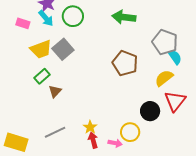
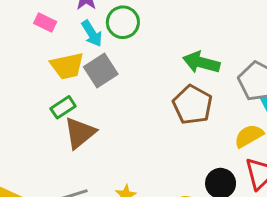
green arrow: (124, 17) -> (201, 63), moved
cyan arrow: (46, 18) -> (92, 34), moved
brown triangle: (55, 91) -> (80, 133), size x1.6

